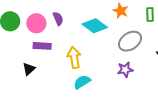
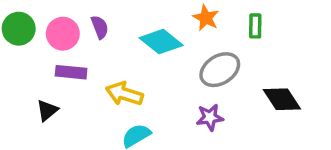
yellow arrow: (74, 57) -> (124, 94), turned -65

